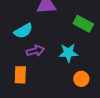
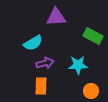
orange rectangle: (20, 75) -> (41, 86), moved

